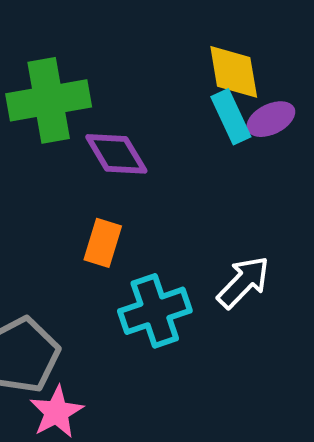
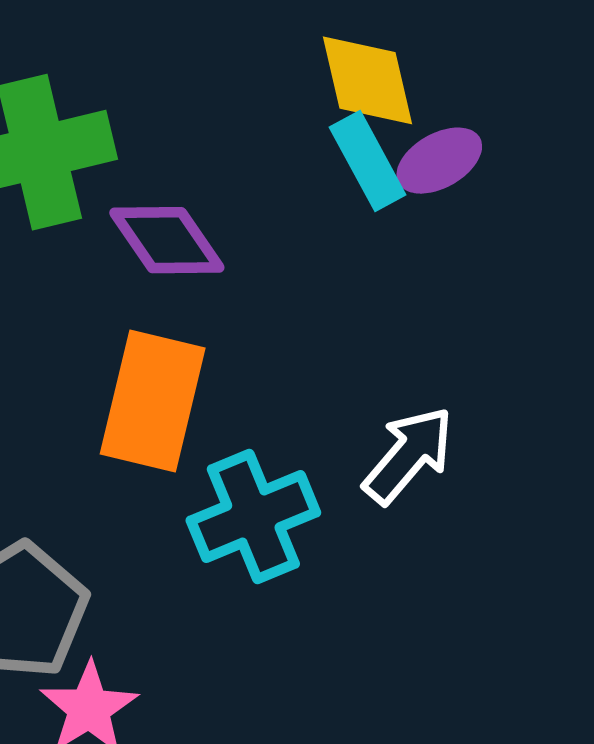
orange rectangle: (103, 243) -> (153, 401), size x1.6

